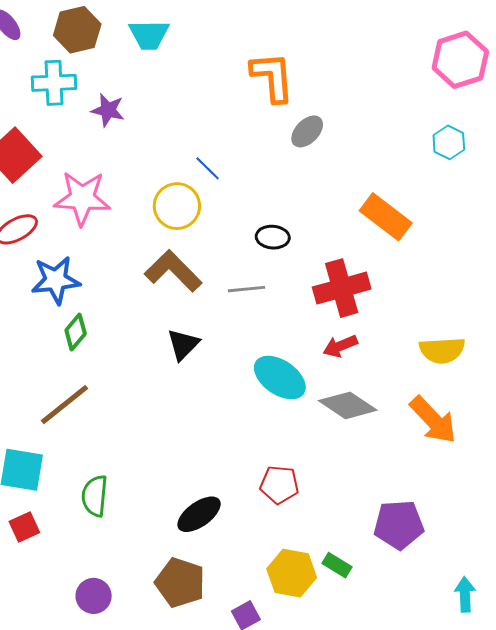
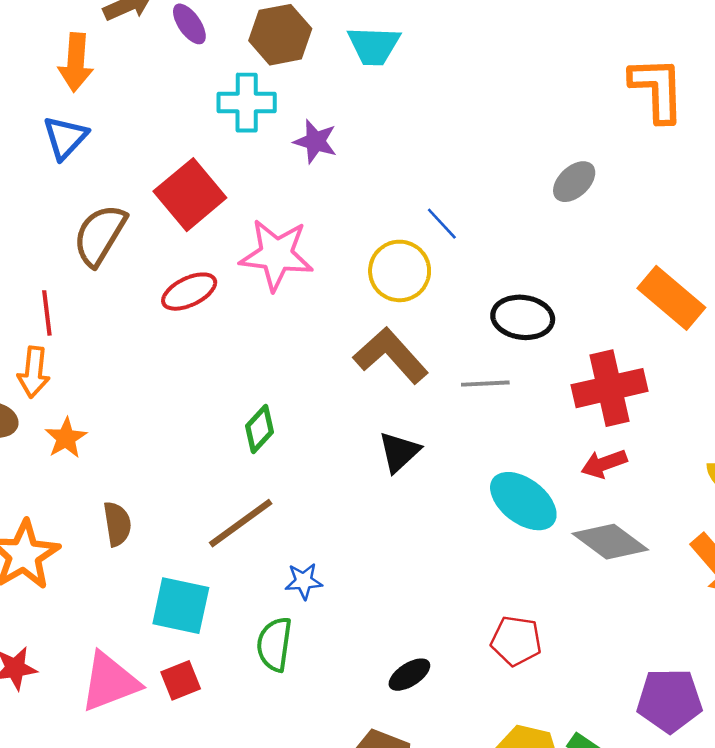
orange L-shape: (272, 77) -> (657, 89), moved
black ellipse: (273, 237) -> (523, 317), size x1.4
blue star: (56, 280) -> (304, 581), moved, size x0.6
black ellipse: (199, 514) -> (409, 675), size x0.7

